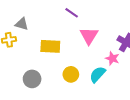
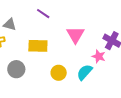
purple line: (72, 13) -> (43, 14), moved
gray circle: (32, 79) -> (16, 69), moved

